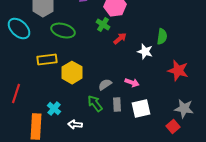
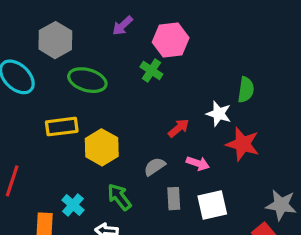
red arrow: (120, 39) -> (179, 128), moved
red star: (178, 71) -> (243, 144), moved
green arrow: (95, 104) -> (119, 197), moved

